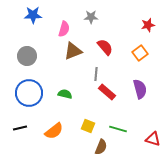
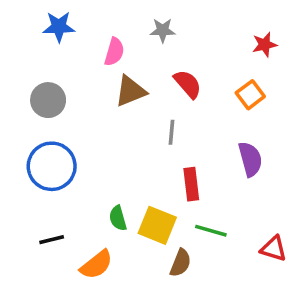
red rectangle: (107, 92) -> (191, 184), moved, turned 42
green semicircle: (65, 94) -> (118, 218), moved, turned -120
yellow square: (88, 126) -> (157, 225), size x1.5
black line: (20, 128) -> (52, 240), moved
orange semicircle: (54, 131) -> (96, 265), moved

